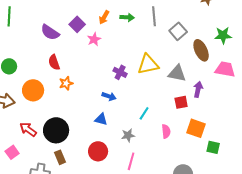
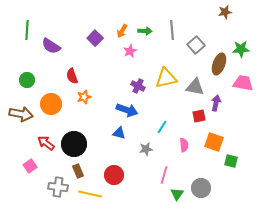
purple semicircle: (50, 32) -> (51, 46), moved
pink star: (94, 39) -> (130, 51), moved
brown ellipse: (201, 50) -> (219, 64), turned 45
blue arrow: (109, 96) -> (127, 110), size x1.5
red circle: (98, 151) -> (114, 175), moved
pink line: (131, 161) -> (164, 175), moved

